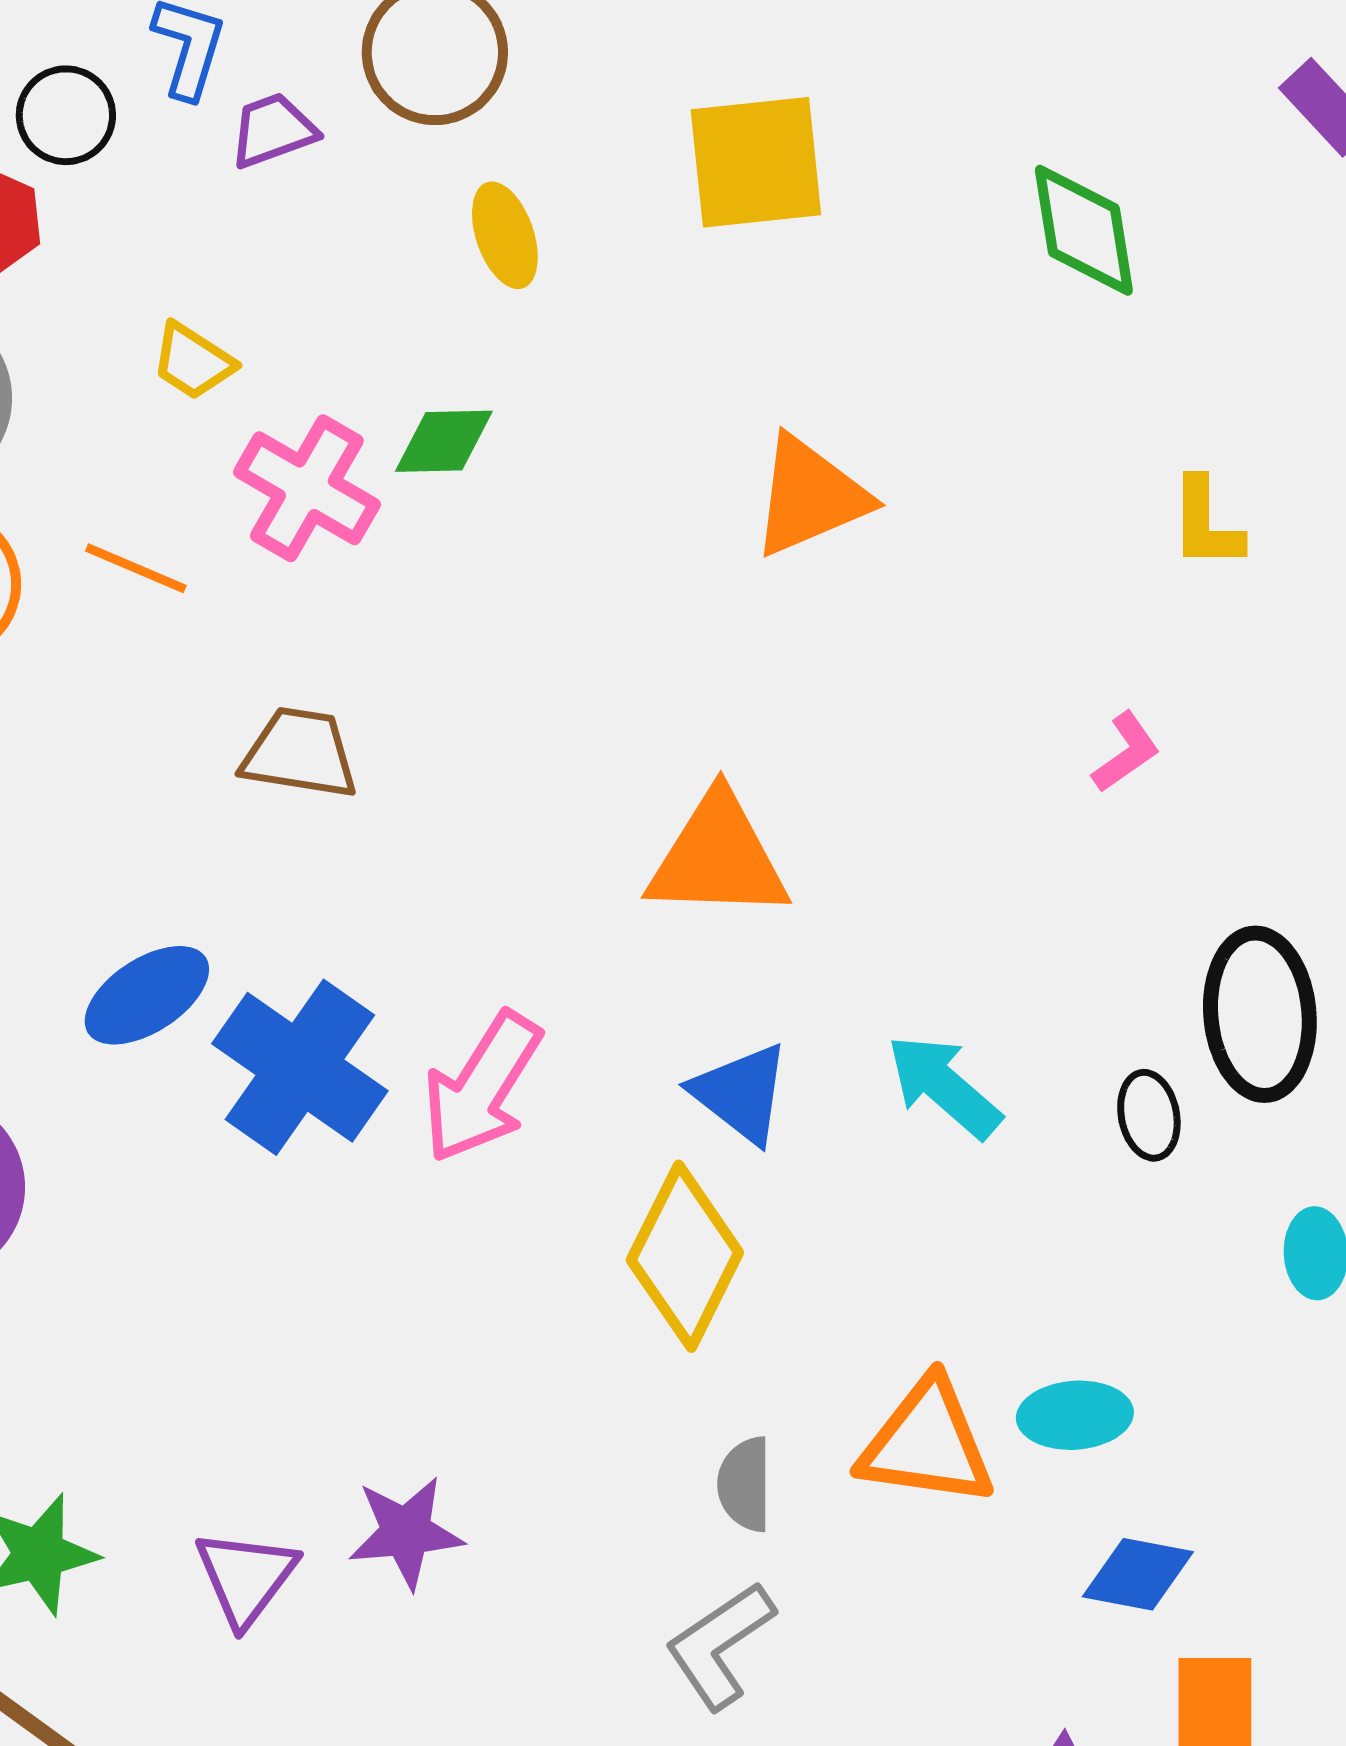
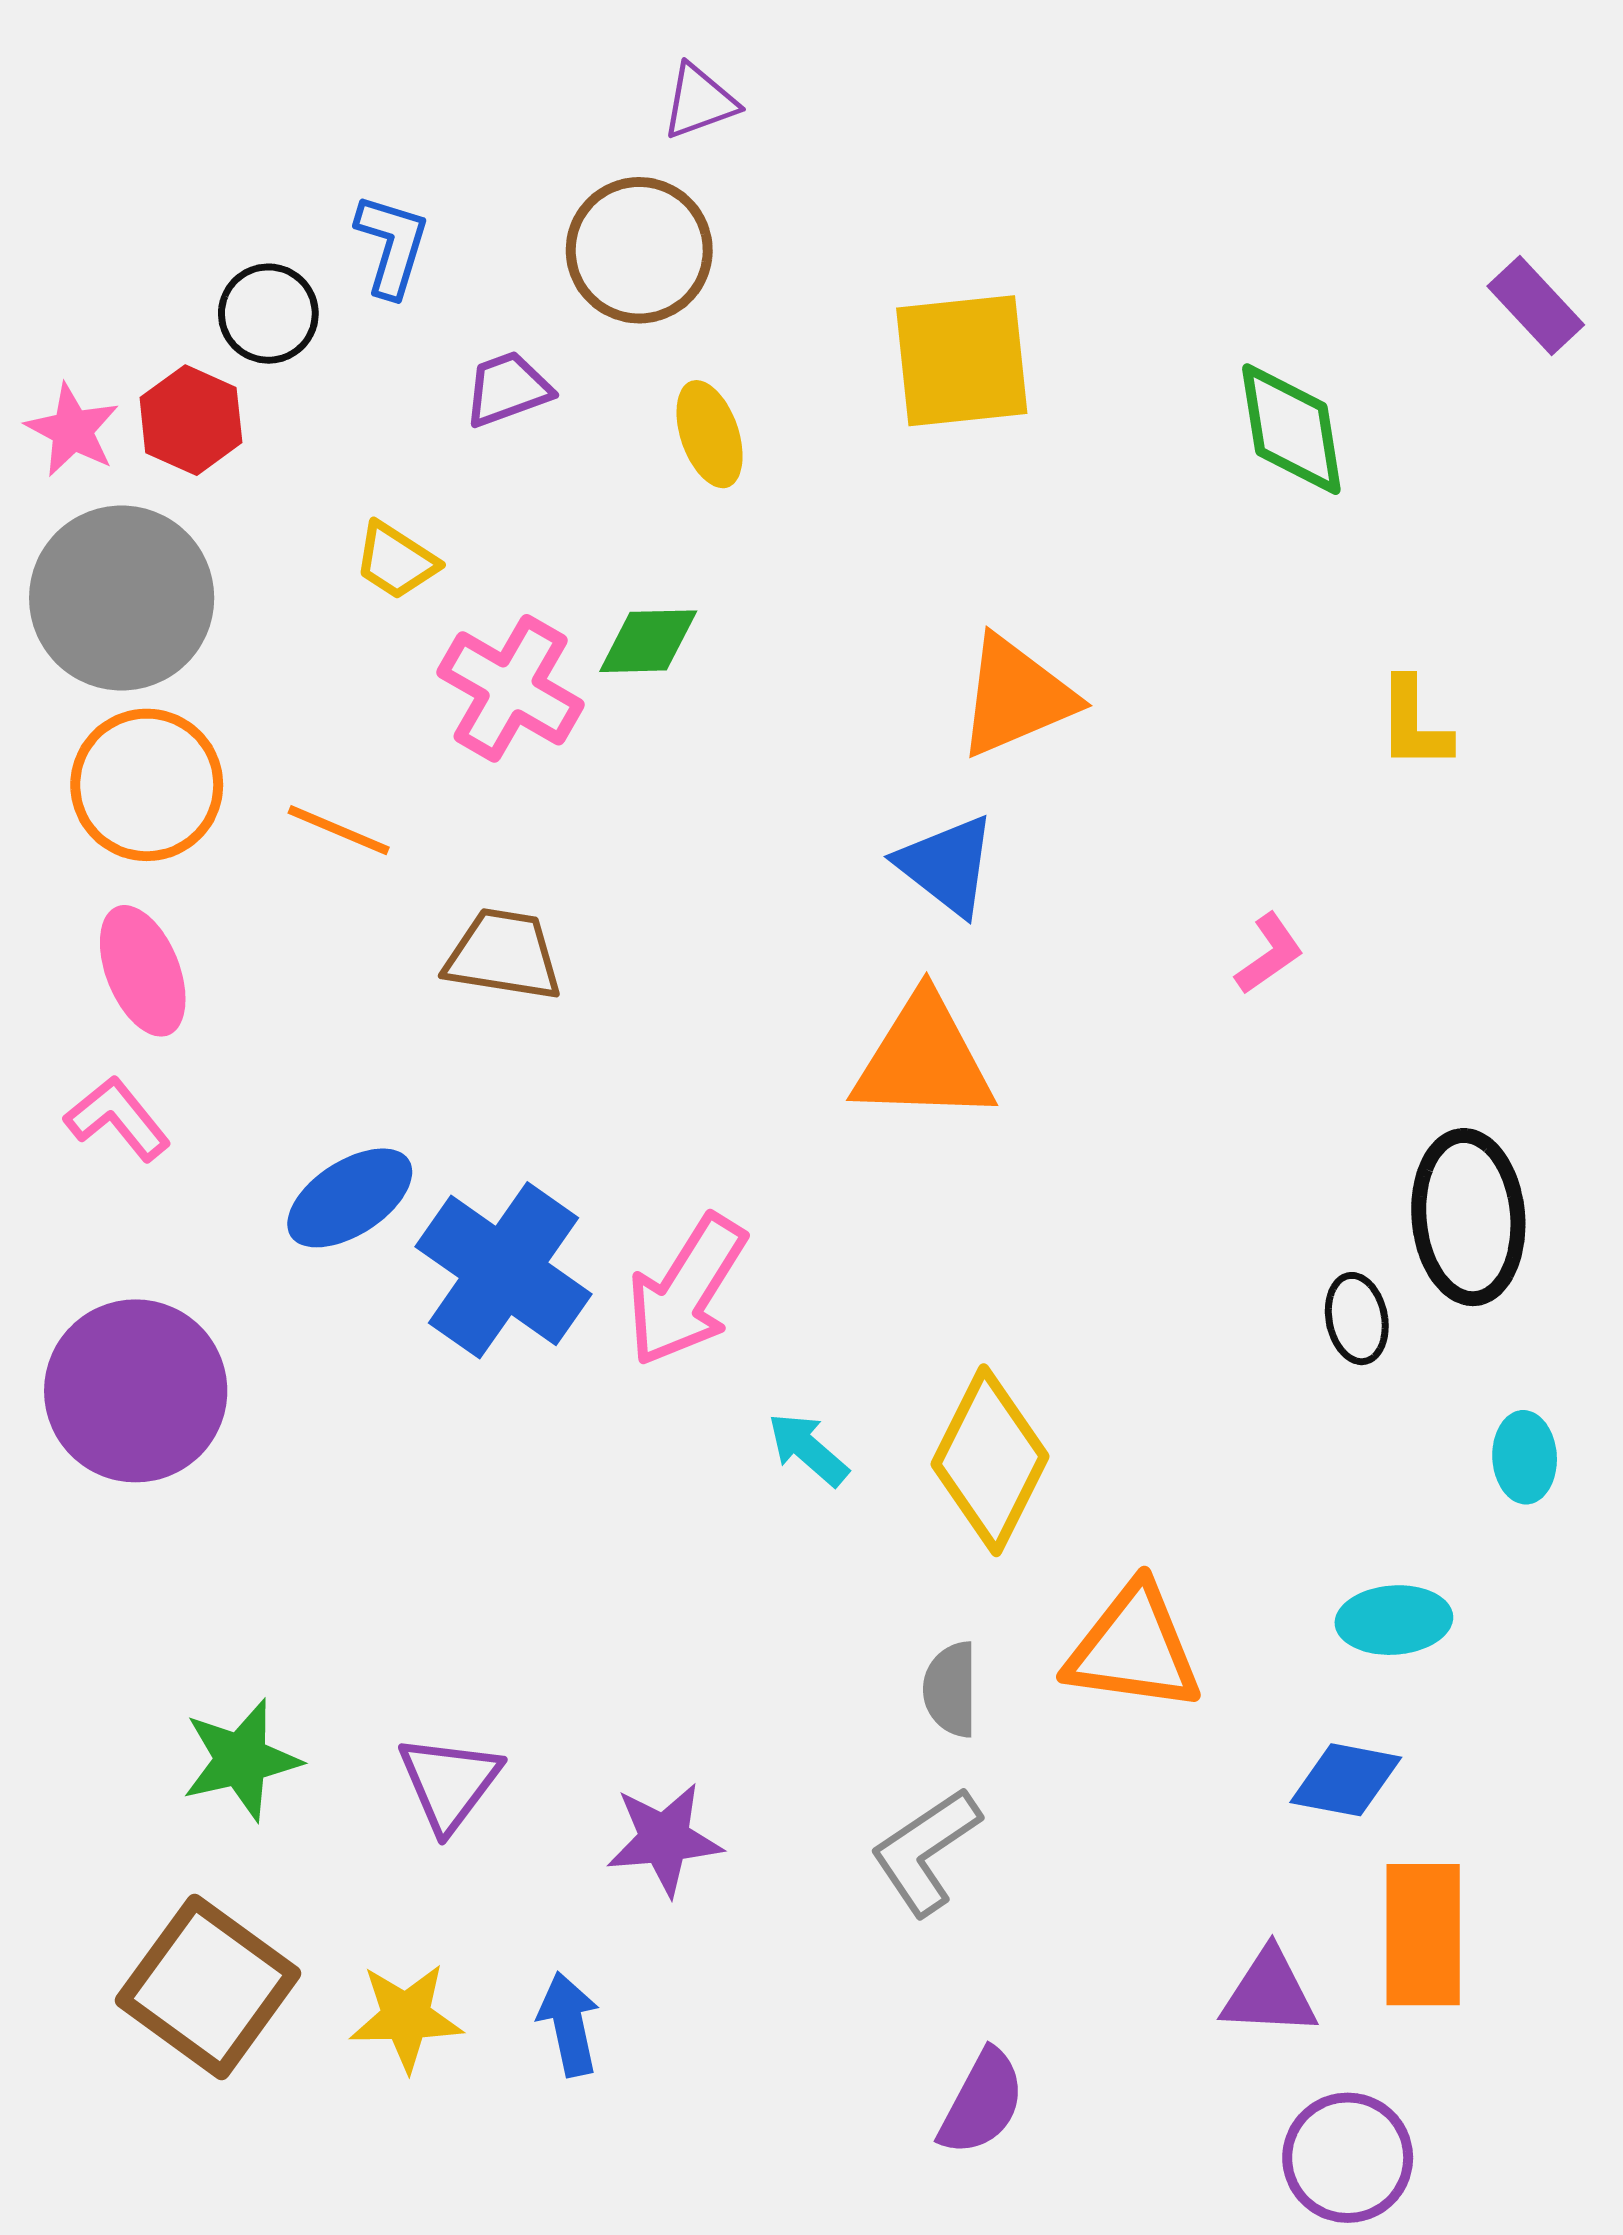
purple trapezoid: (273, 130) -> (508, 389), moved
orange line: (136, 568) -> (339, 830), moved
pink L-shape: (1126, 752) -> (1269, 954), moved
cyan arrow: (944, 1086) -> (808, 1449), moved, size x0.7
blue triangle: (741, 1093) -> (947, 865), moved
yellow diamond: (685, 1256) -> (990, 1460), moved
cyan ellipse: (1075, 1415) -> (1394, 1620), moved
purple star: (406, 1532) -> (664, 1839), moved

